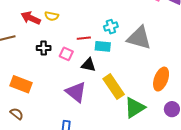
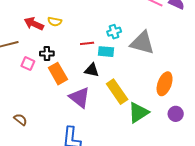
pink square: (66, 54) -> (28, 64), moved
orange rectangle: (21, 84) -> (58, 74), moved, turned 40

